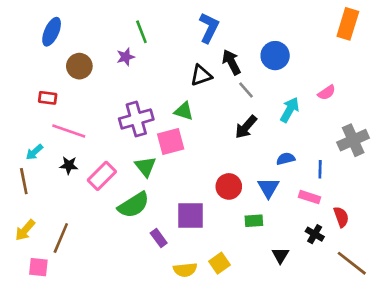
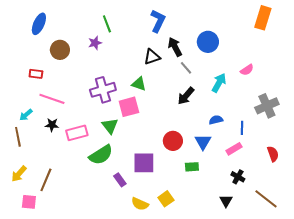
pink rectangle: (102, 176) -> (77, 133), turned 30
pink rectangle: (309, 197) -> (234, 149), turned -49
red semicircle: (341, 217) -> (273, 154), moved
black triangle: (280, 255) -> (226, 201), moved
yellow semicircle: (185, 270) -> (140, 204), turned 30

